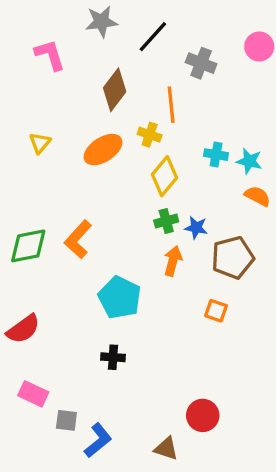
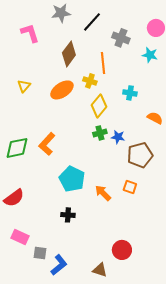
cyan star: (249, 161) -> (150, 55), moved
orange arrow: (173, 261) -> (103, 193), moved, turned -60

